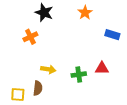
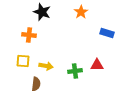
orange cross: (30, 37) -> (29, 35), turned 32
yellow square: (18, 95) -> (23, 61), moved

